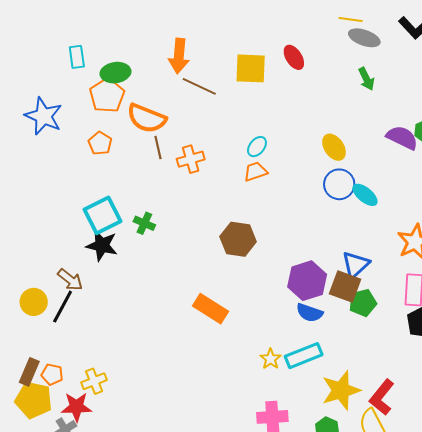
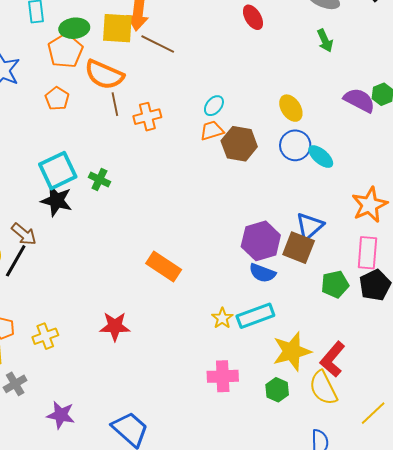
yellow square: (251, 68) -> (117, 28), moved
brown hexagon: (238, 239) -> (239, 144), moved
green pentagon: (363, 303) -> (335, 284), moved
red star: (76, 407) -> (115, 326), moved

